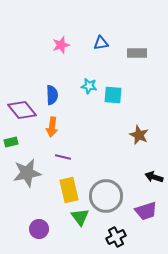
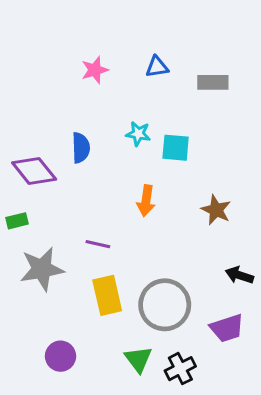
orange arrow: (52, 127) -> (146, 201), moved
green triangle: (80, 217) -> (138, 359), moved

